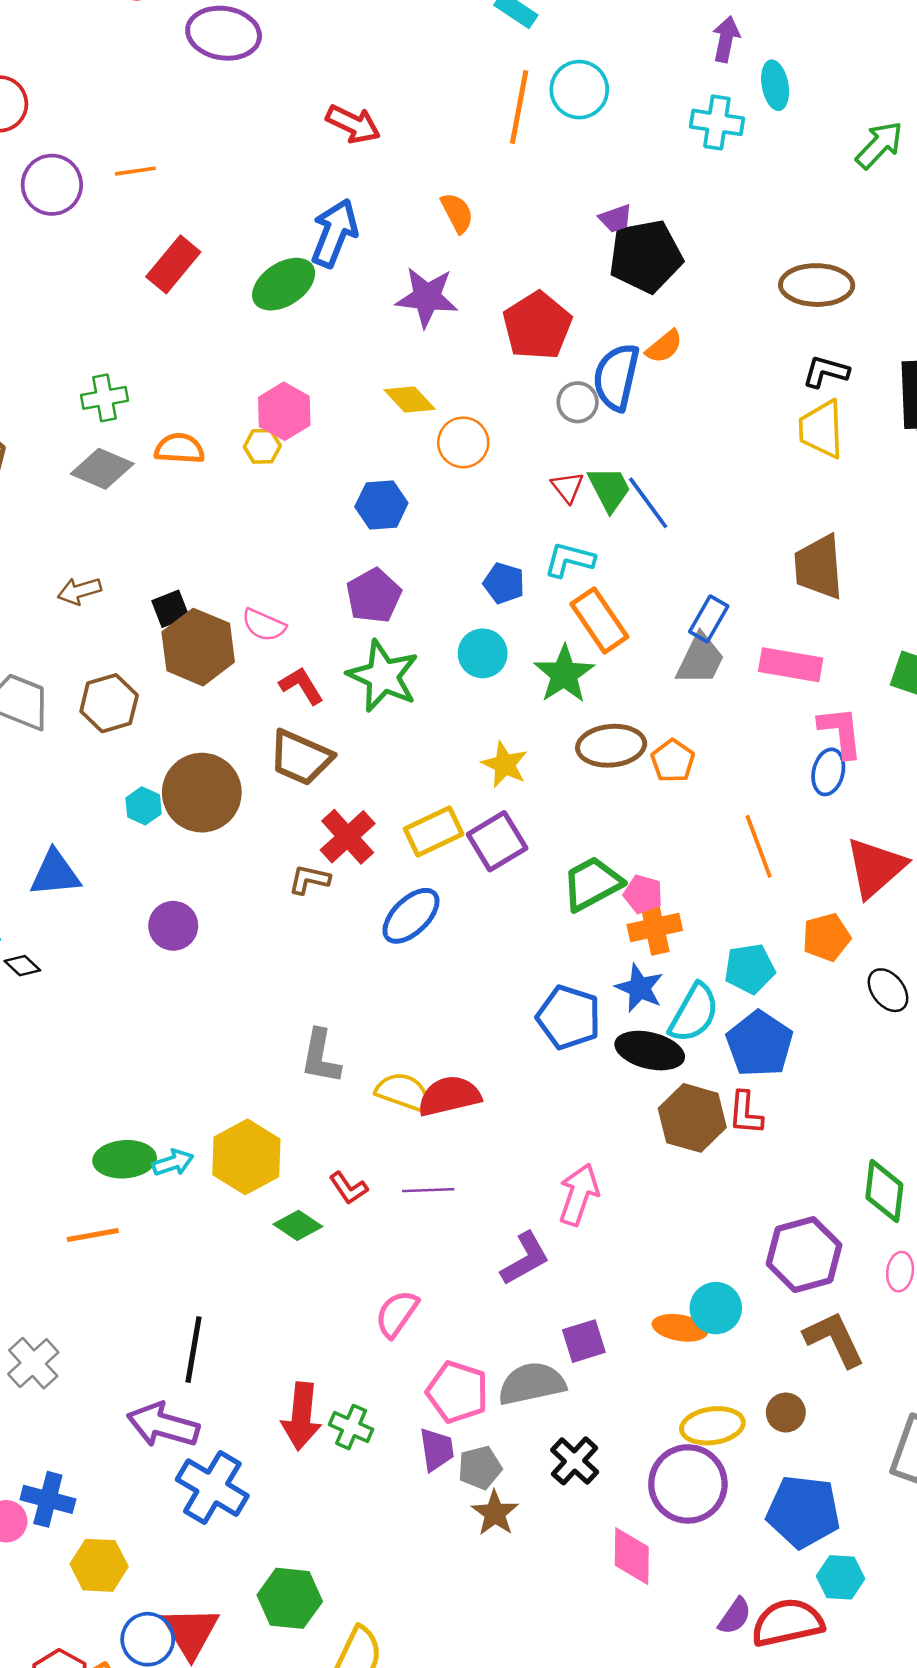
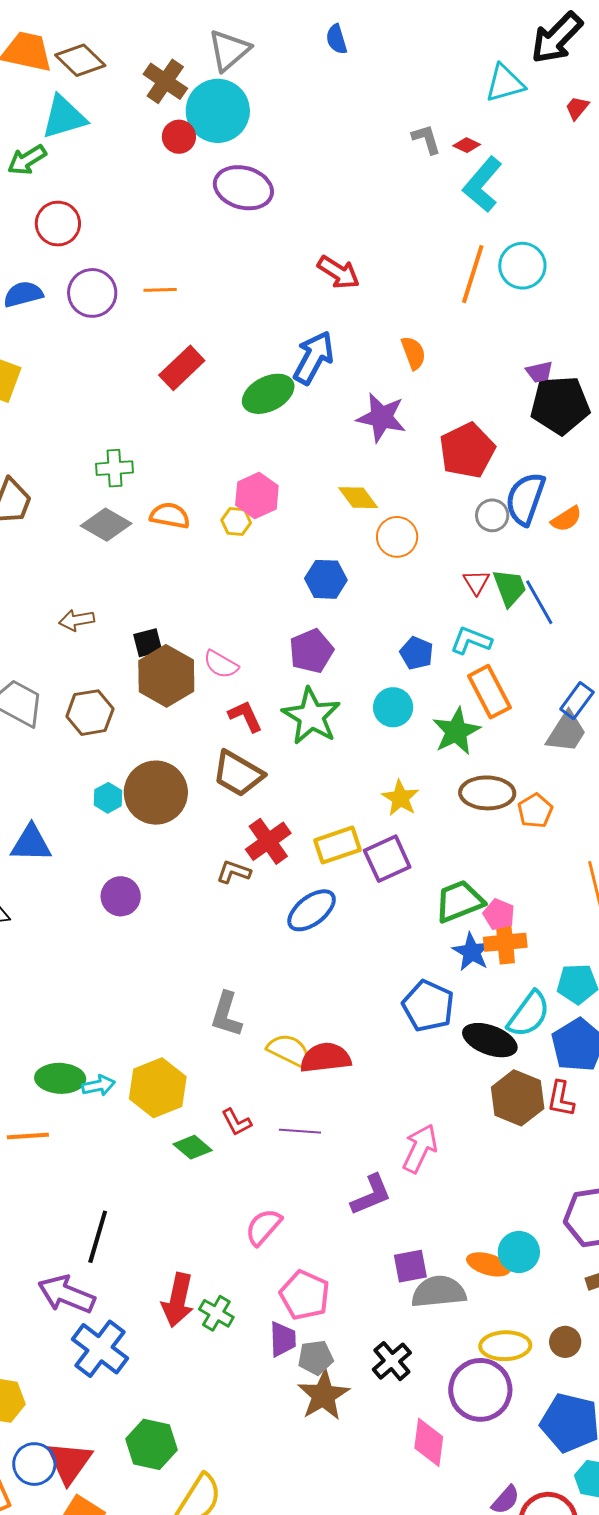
orange semicircle: (664, 347) -> (566, 519), moved
blue star: (639, 988) -> (472, 952), moved
gray semicircle: (532, 1384) -> (439, 1292), moved
brown star: (495, 1513) -> (323, 1395), size x1.4

